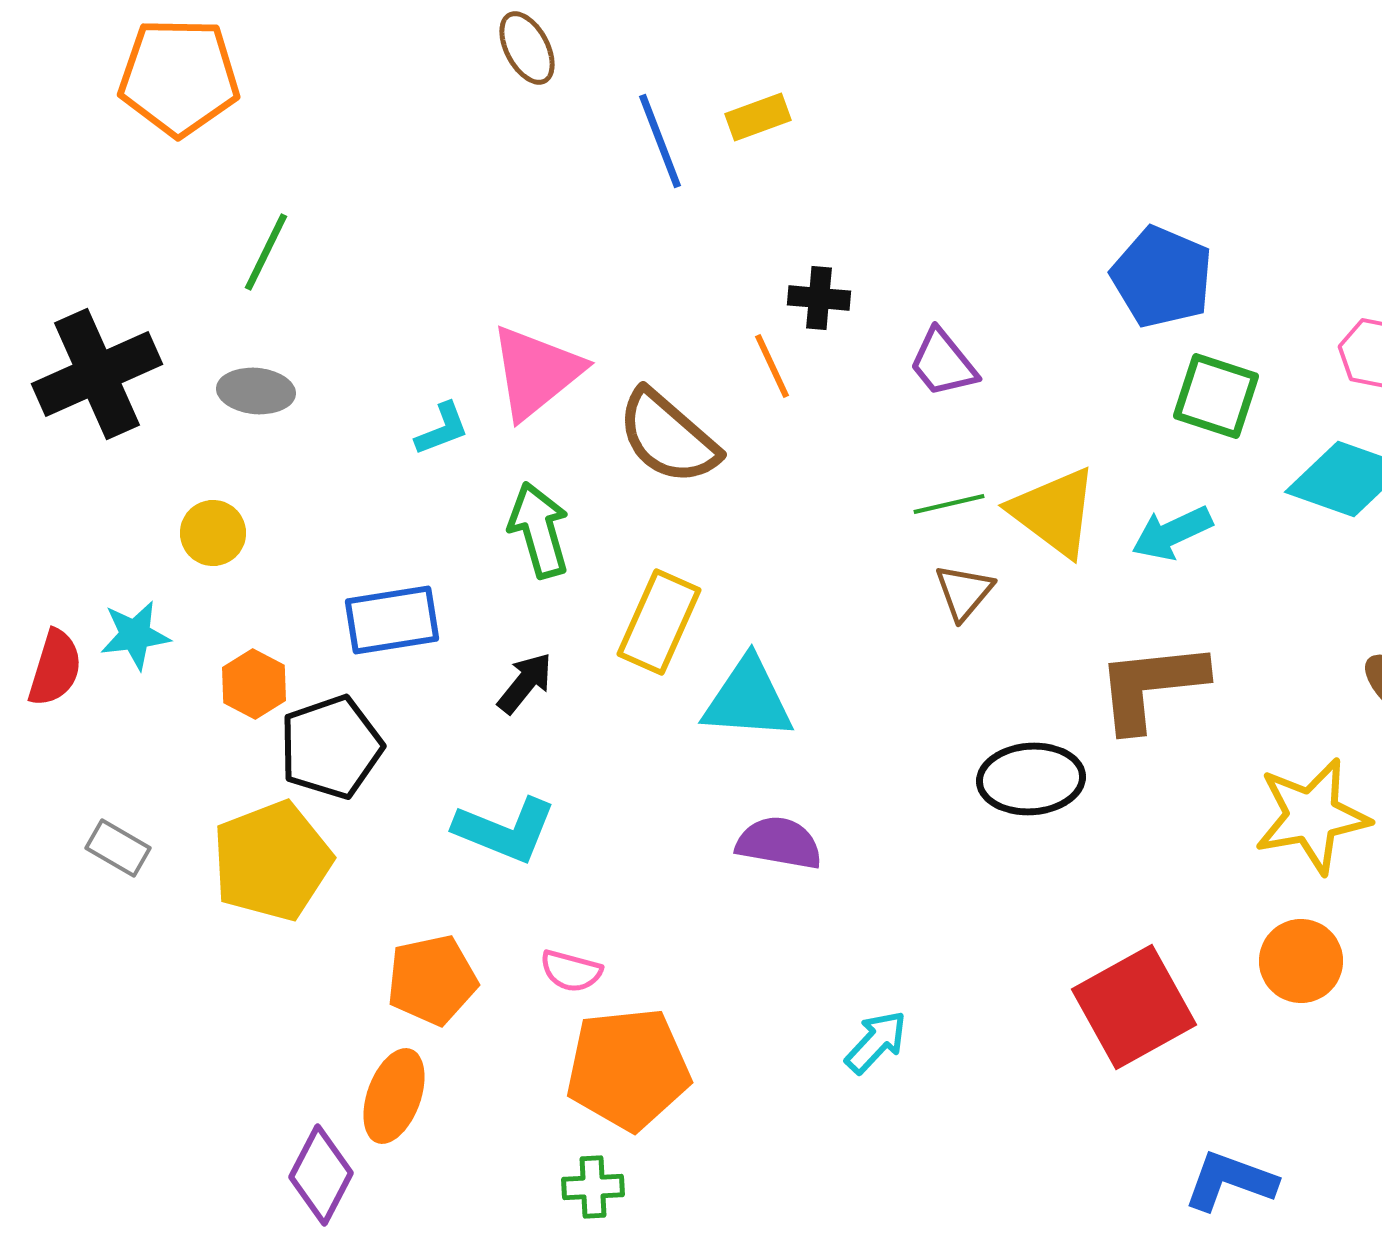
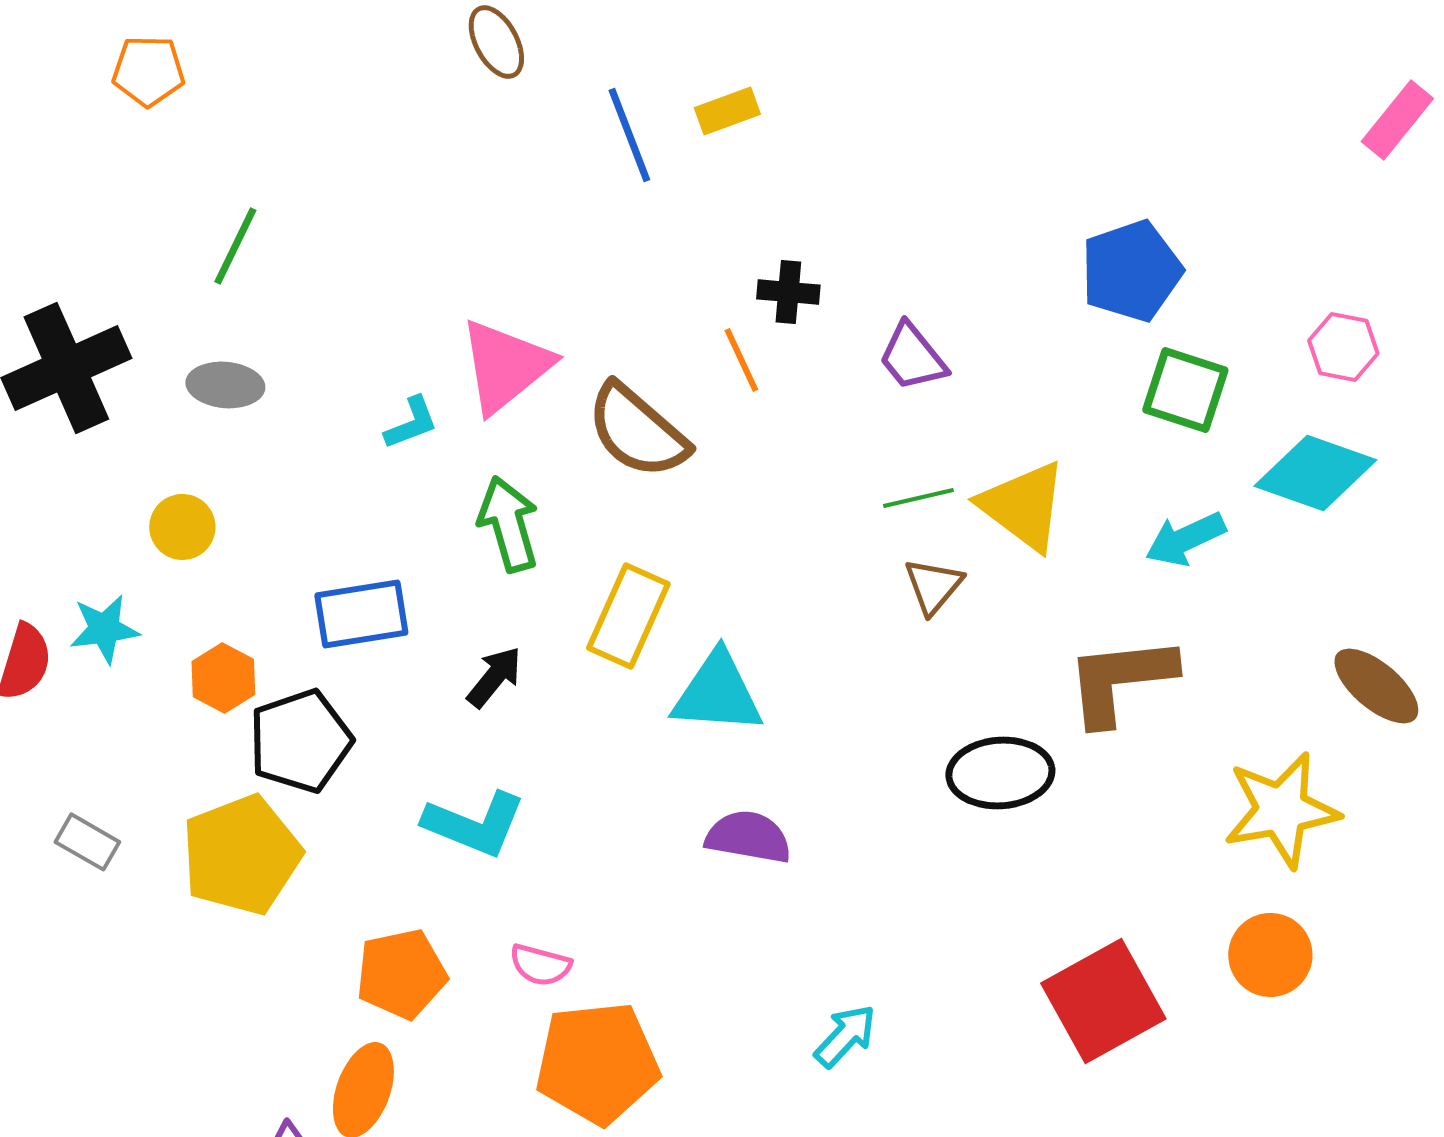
orange pentagon: (179, 77) -> (148, 71), size x0.6
blue pentagon: (1162, 277) -> (1131, 271), turned 30
cyan arrow: (1172, 533) -> (1185, 539), moved

